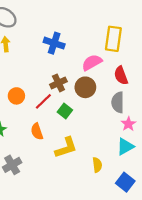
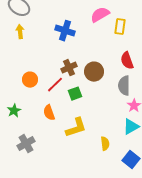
yellow rectangle: (113, 39) -> (120, 27), size x0.7
pink semicircle: (92, 62) -> (100, 15), moved
green square: (65, 111) -> (75, 94), turned 32

